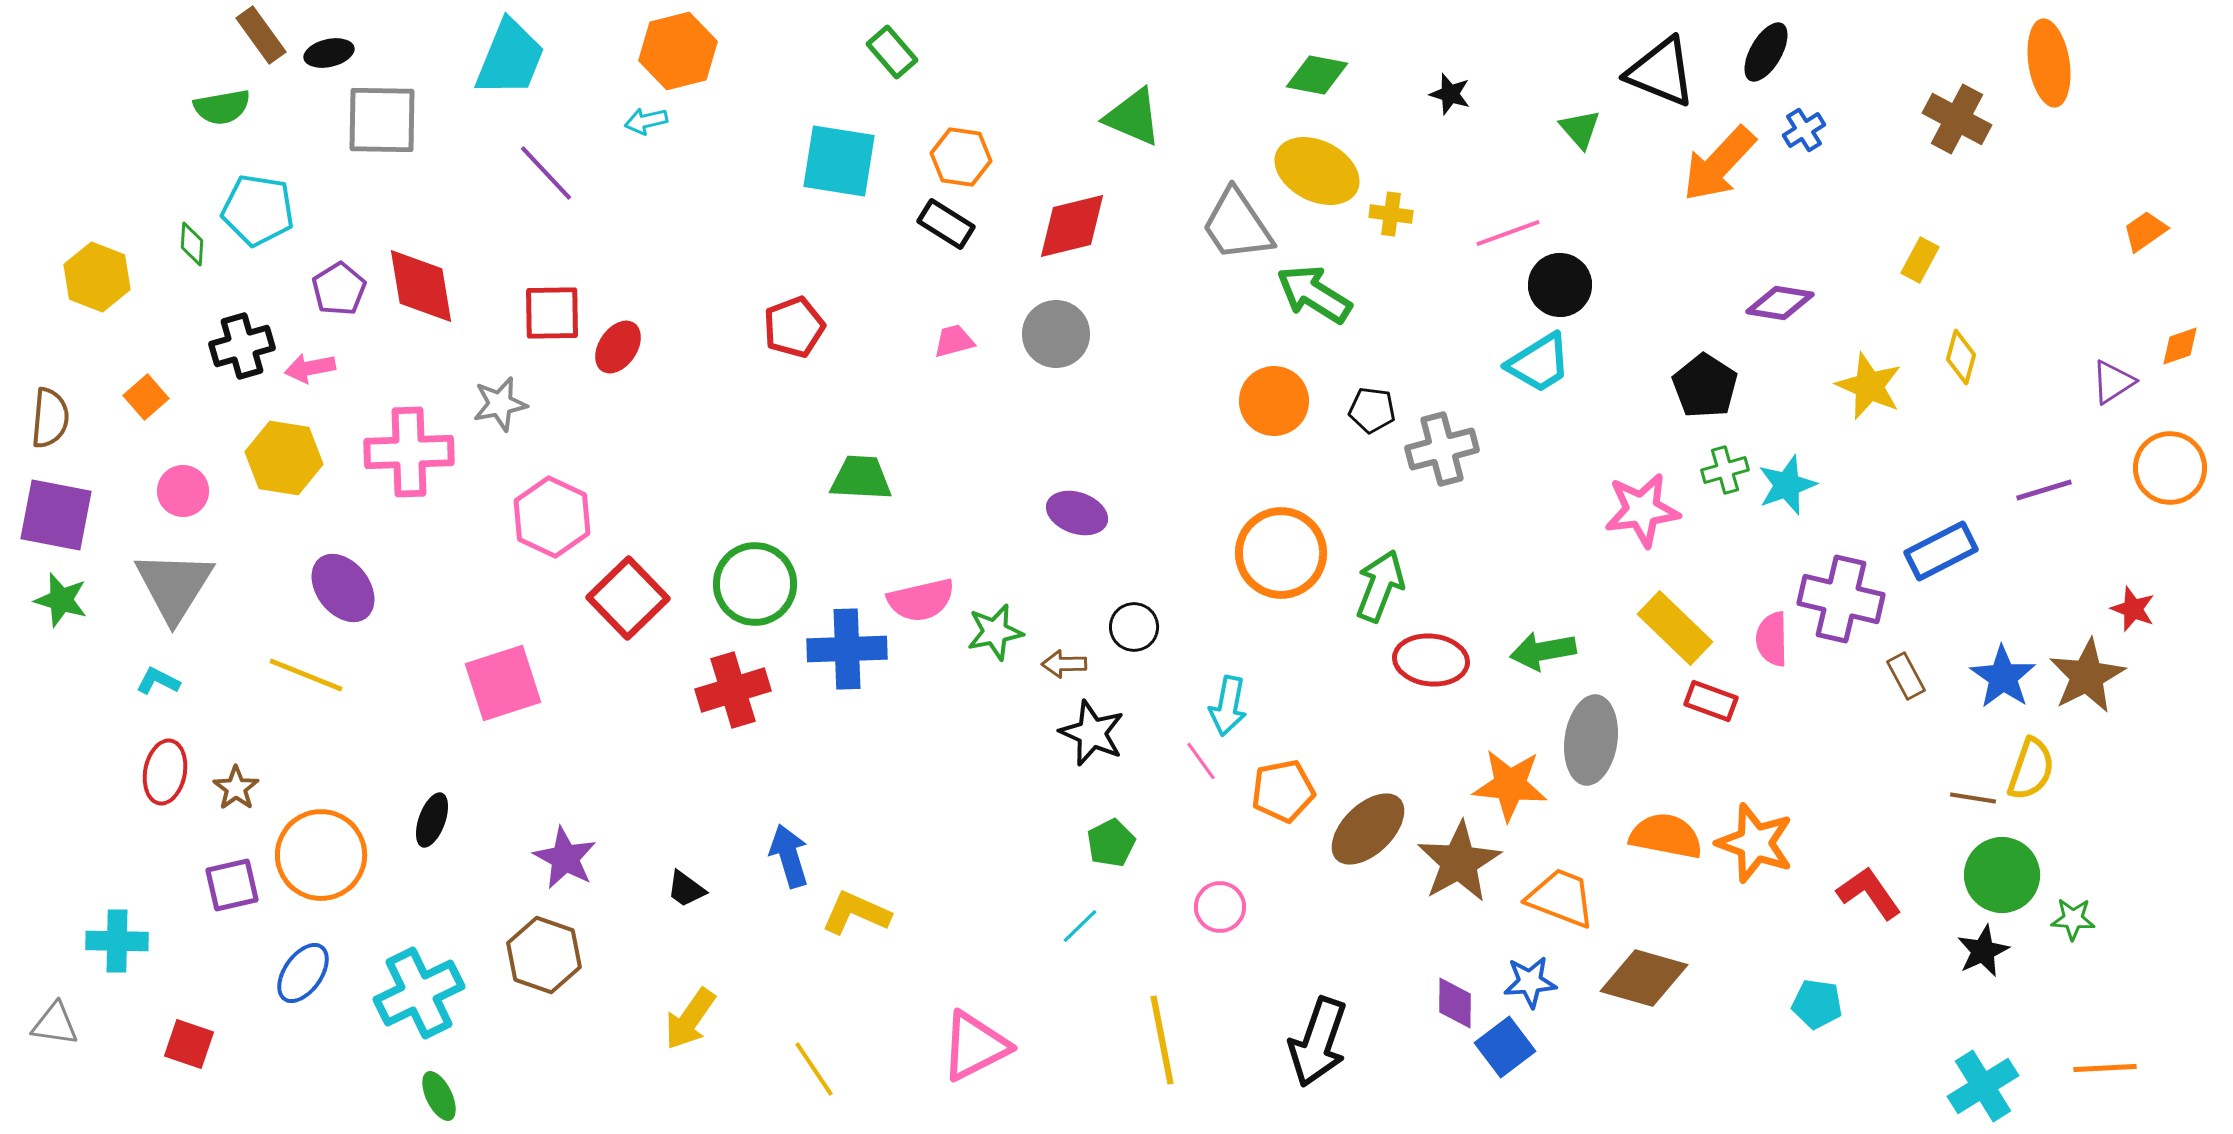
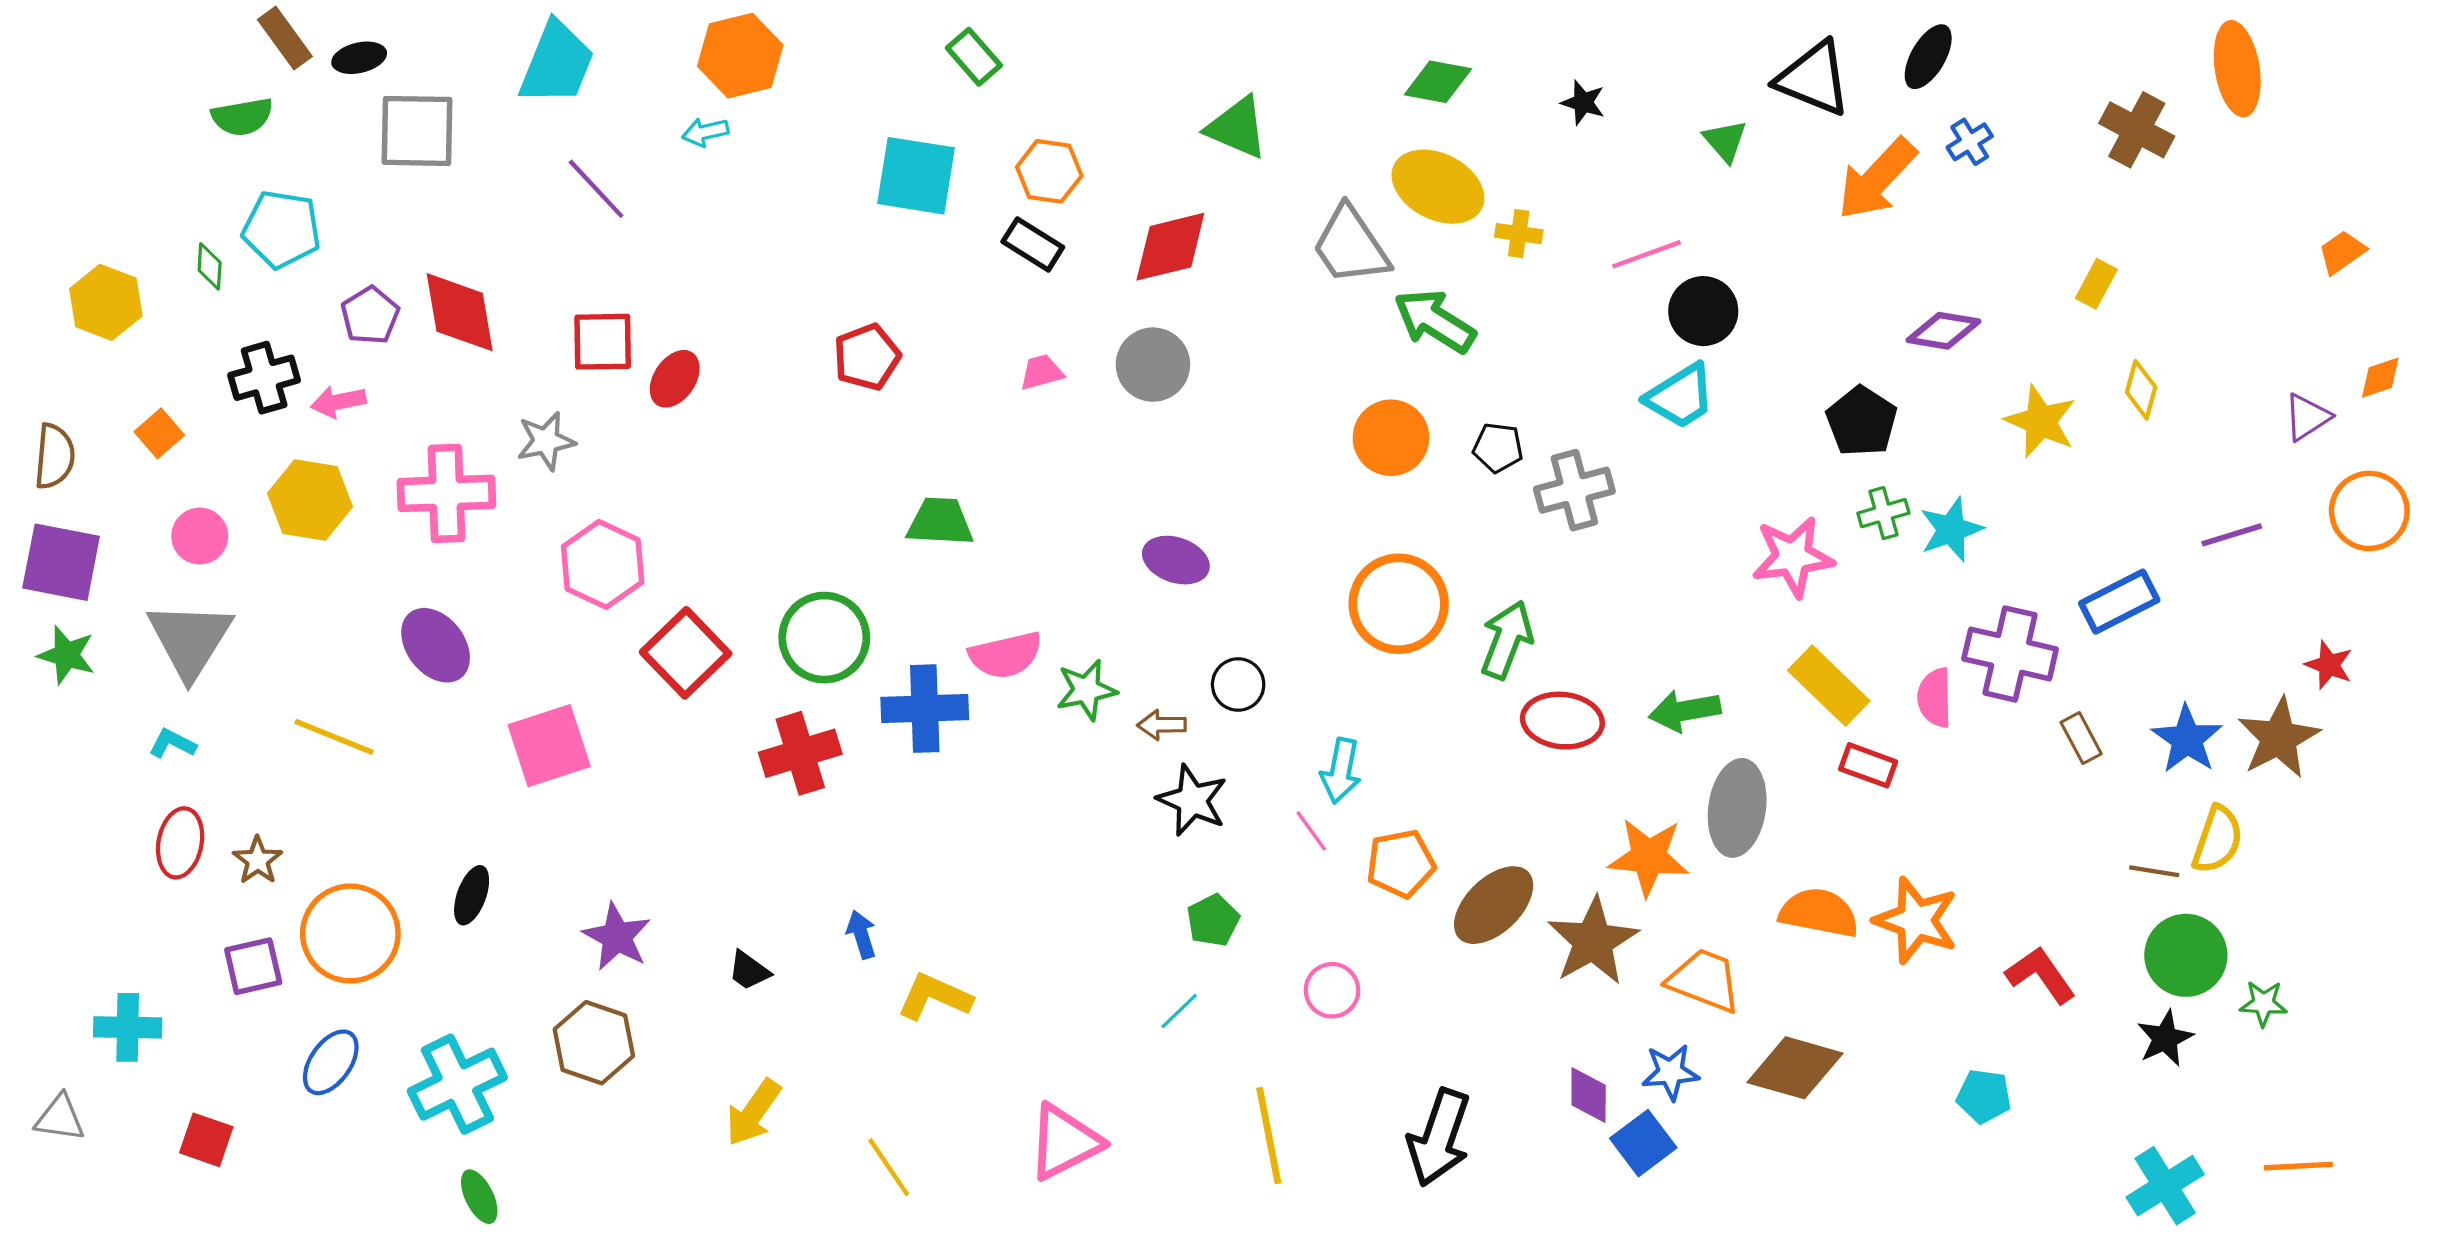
purple ellipse: (343, 588) -> (436, 645), moved
blue arrow: (789, 856) -> (861, 935), size x0.7

